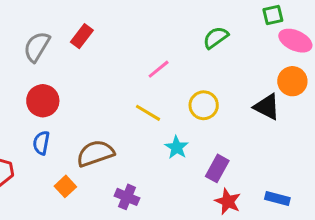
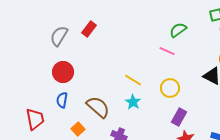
pink line: (159, 69) -> (167, 51), moved, turned 63
yellow circle: (204, 105) -> (170, 88), moved
cyan star: (177, 147) -> (133, 102), moved
brown semicircle: (95, 153) -> (98, 107), turned 60

